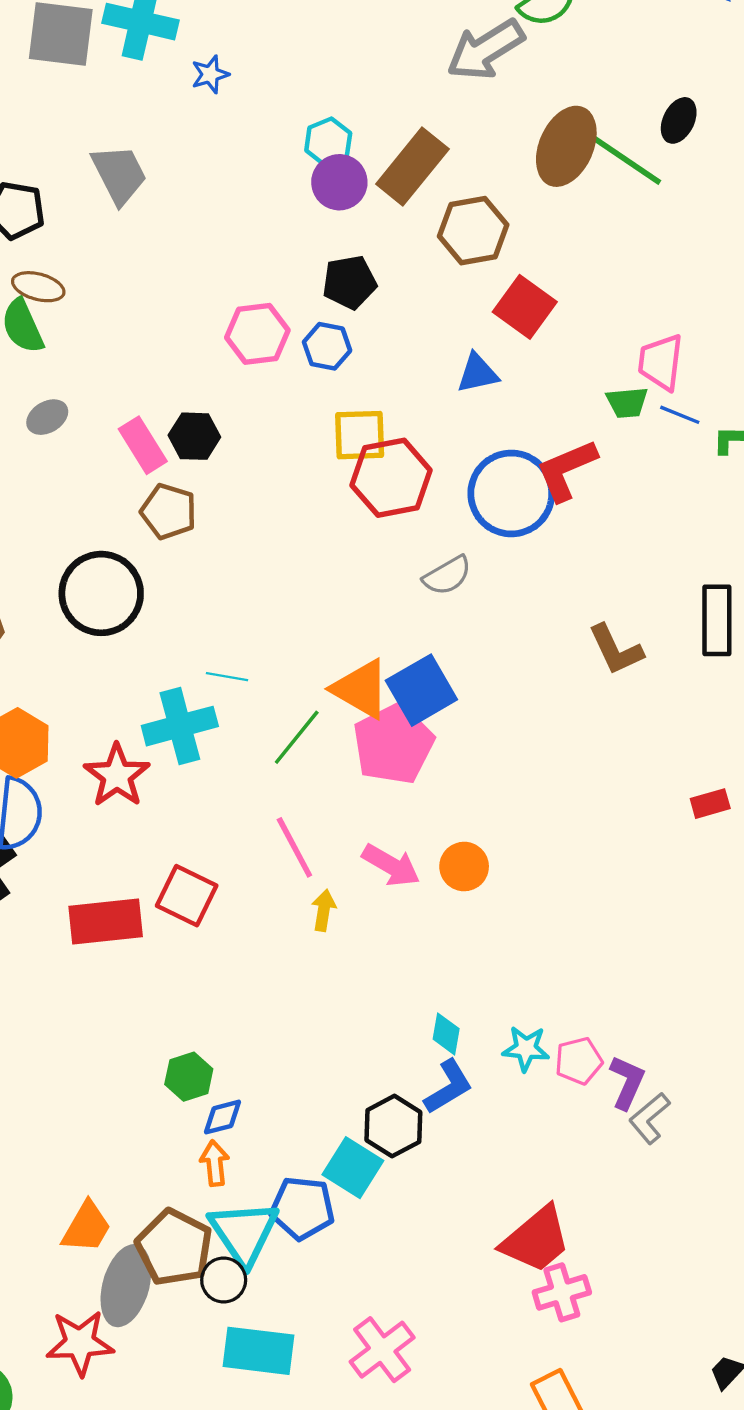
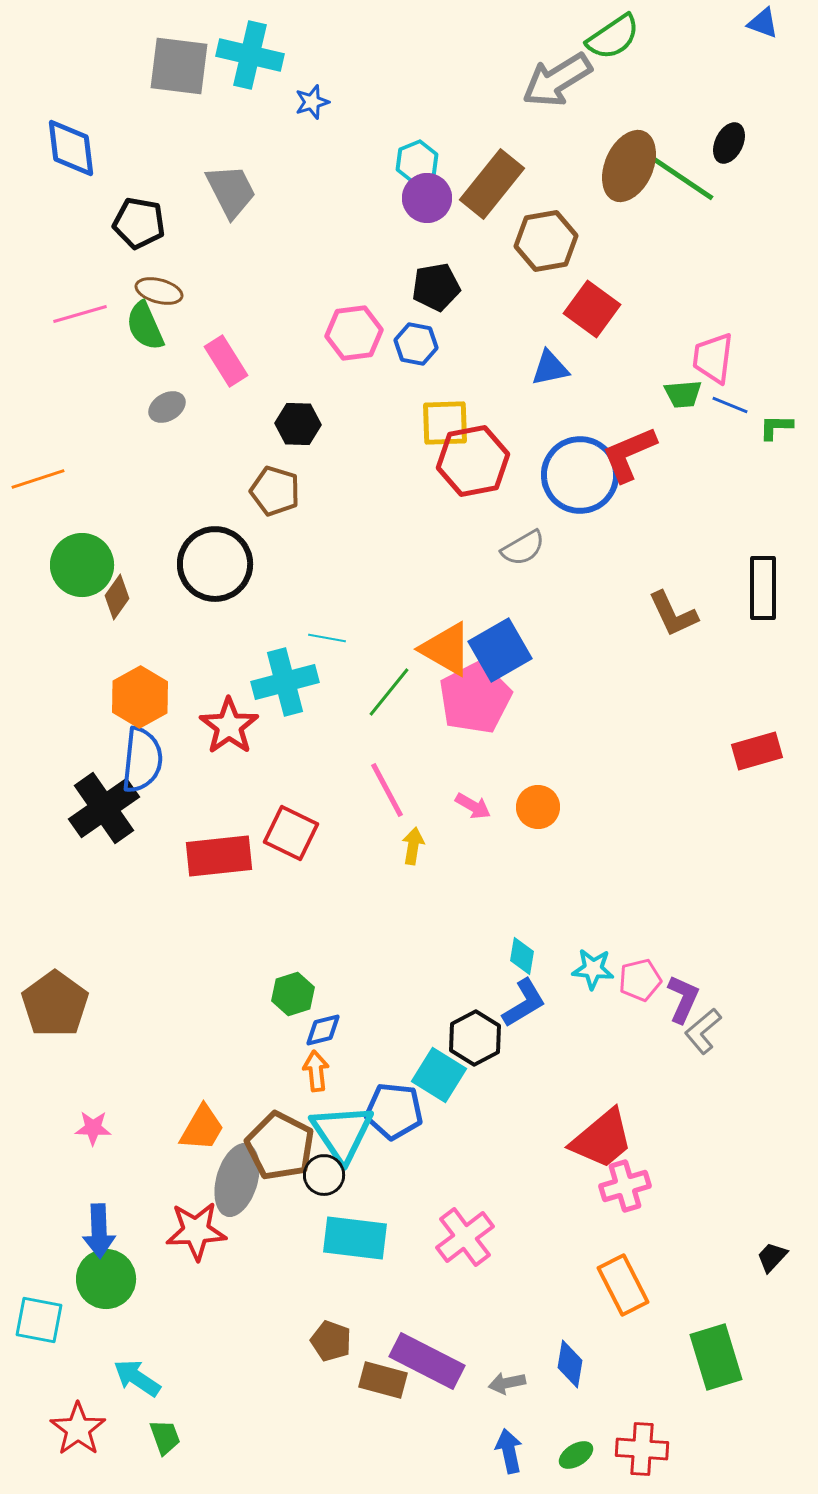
pink rectangle: (143, 445) -> (226, 361), moved
red rectangle: (710, 804) -> (757, 751), size x1.4
pink arrow: (391, 865) -> (473, 806), size x0.7

